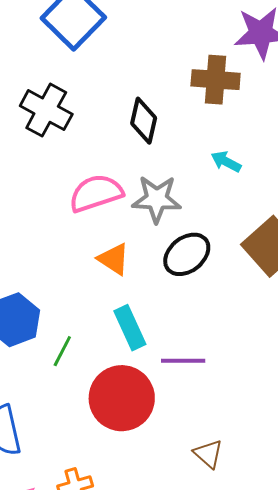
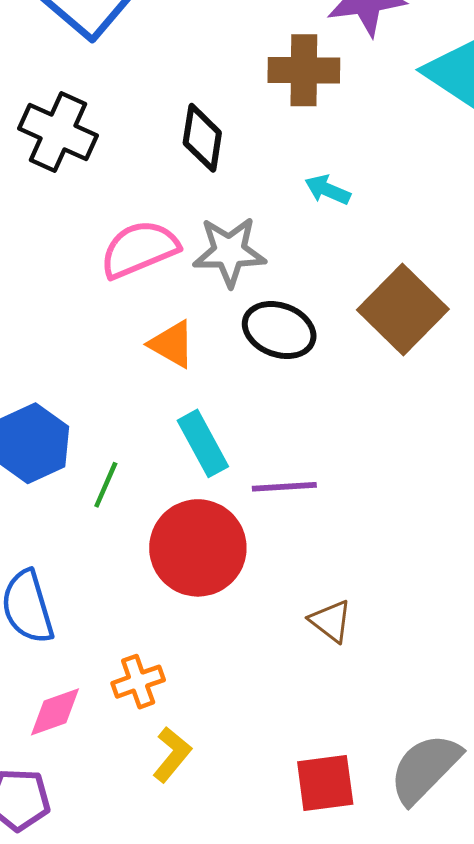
black ellipse: (187, 254) -> (279, 330), turned 63

